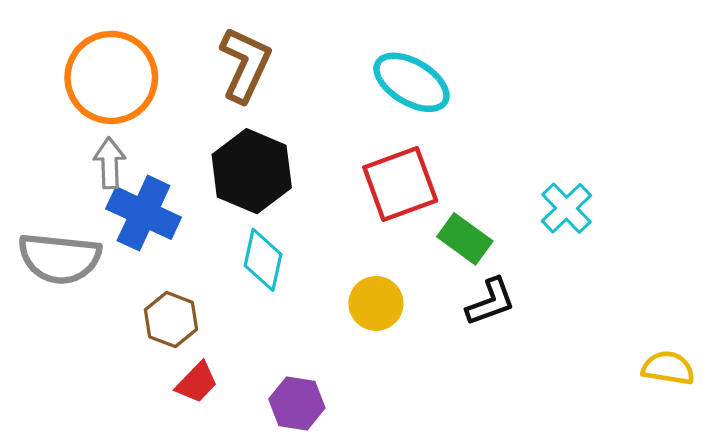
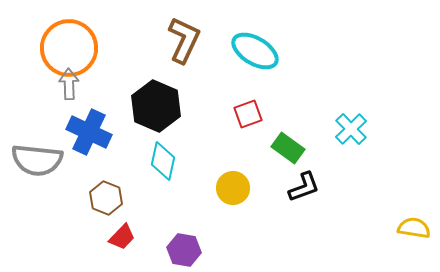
brown L-shape: (245, 65) -> (184, 40), moved
gray arrow: (110, 163) -> (69, 84), moved
red square: (400, 184) -> (248, 114), size x0.6

